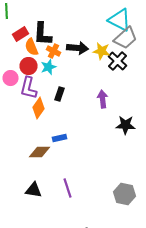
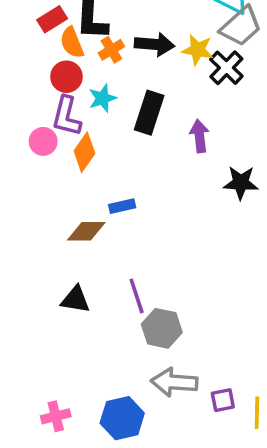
orange cross: (54, 51) -> (111, 50), turned 32
cyan star: (48, 67) -> (102, 98), moved
pink circle: (10, 78) -> (43, 141), moved
black rectangle: (60, 94) -> (149, 113), moved, size x1.6
gray hexagon: (124, 194) -> (162, 328), moved

